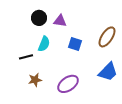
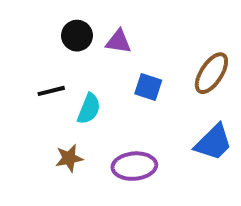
cyan semicircle: (44, 44) -> (89, 109), moved
black line: (26, 57) -> (51, 91), moved
purple ellipse: (68, 84) -> (134, 166), turned 30

